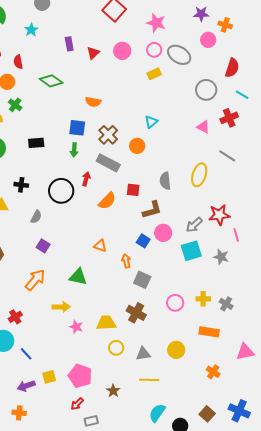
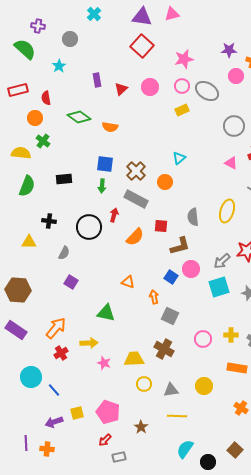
pink star: (156, 23) -> (184, 59), turned -30
orange semicircle: (93, 102) -> (110, 127), moved
orange arrow: (35, 280) -> (56, 328), moved
red cross: (15, 317) -> (61, 353), moved

